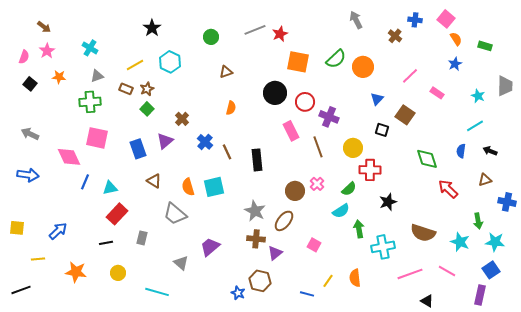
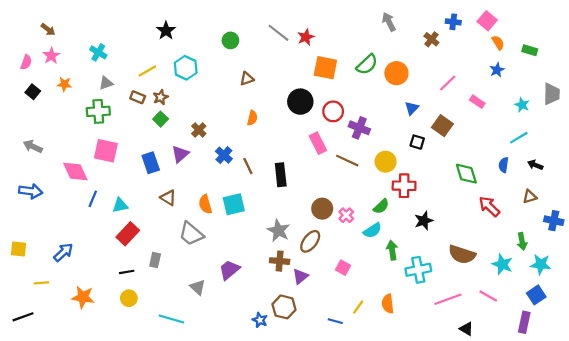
gray line: (255, 30) -> (278, 33), turned 60
brown line: (318, 147) -> (347, 161), turned -45
pink cross: (317, 184) -> (346, 215), moved
black line: (106, 243) -> (127, 272), moved

